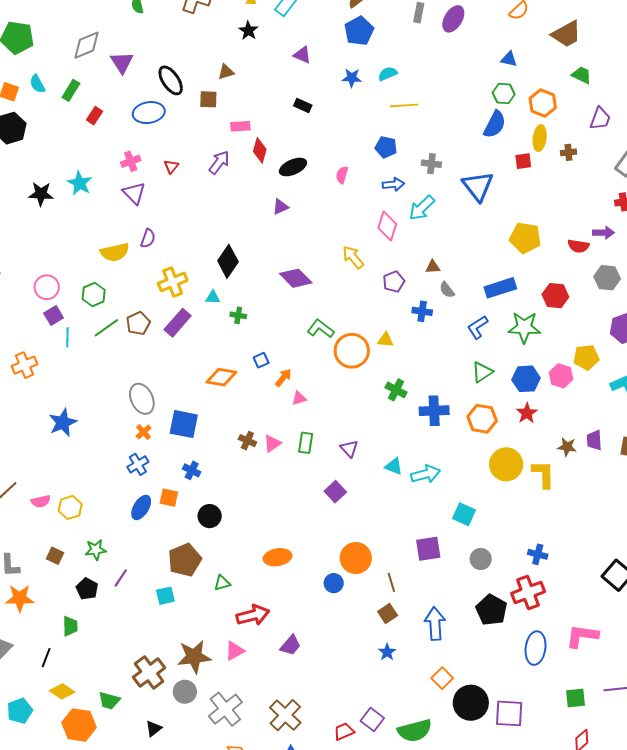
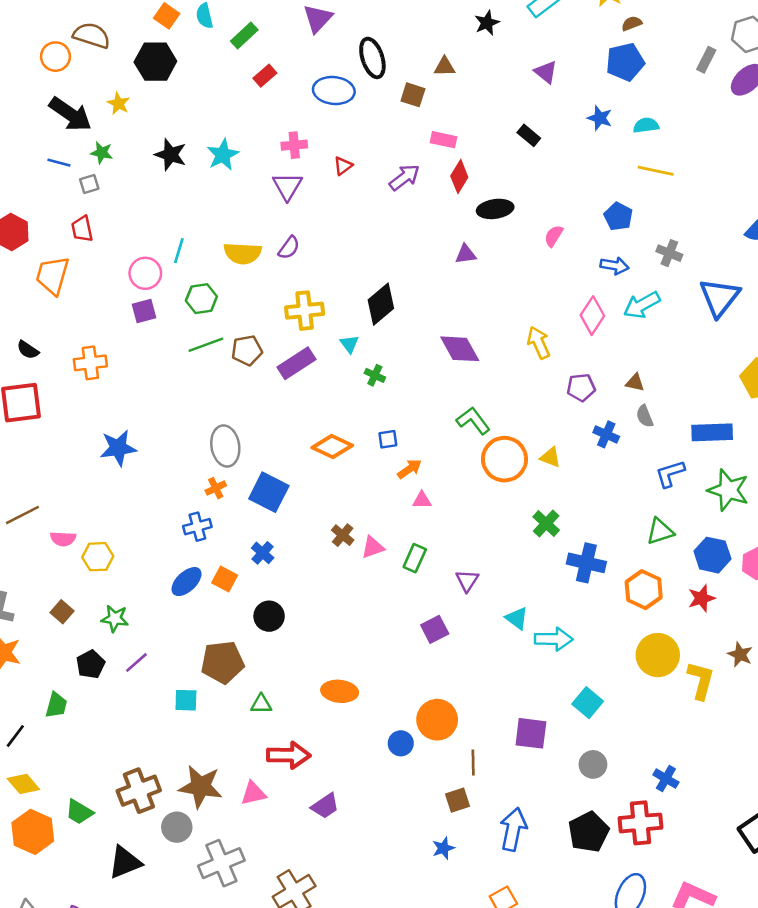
cyan triangle: (213, 297) -> (349, 344), turned 35
cyan line: (67, 337) -> (179, 251), moved
black triangle: (154, 729) -> (125, 862), size x1.6

